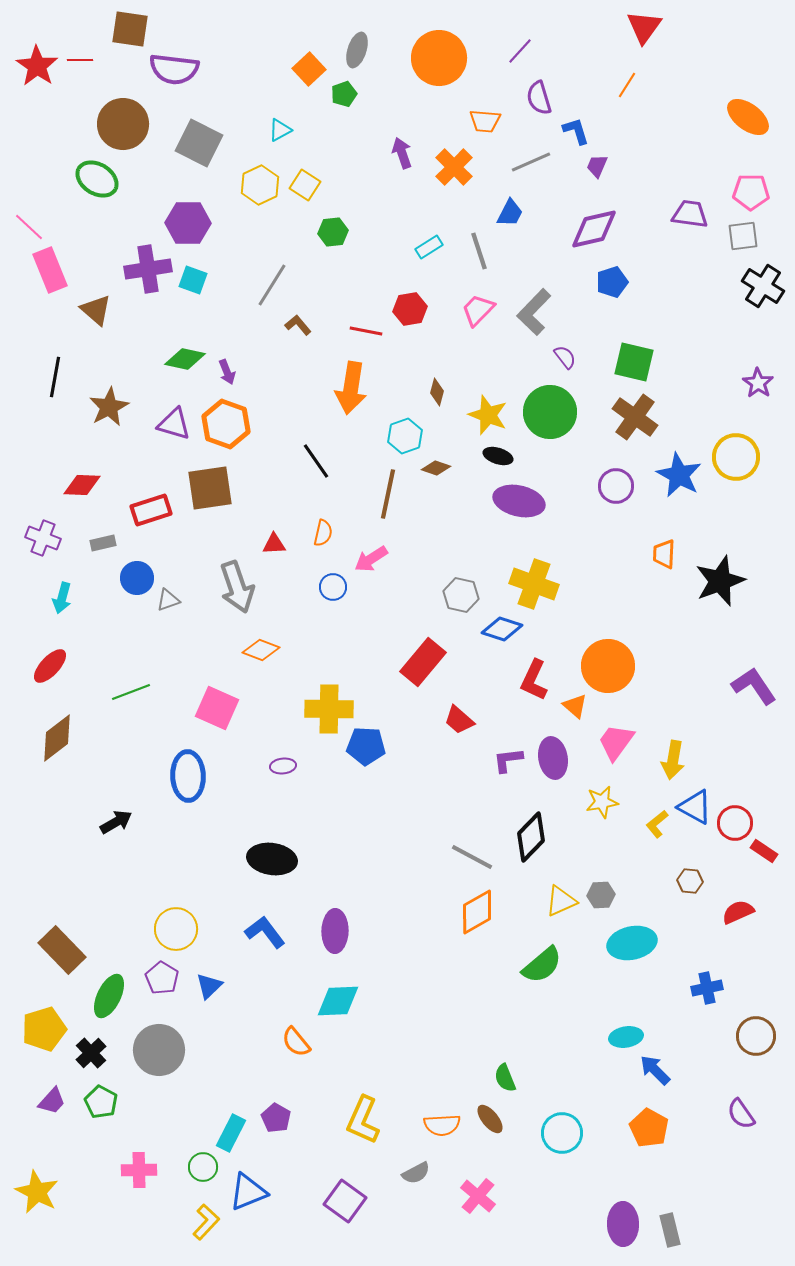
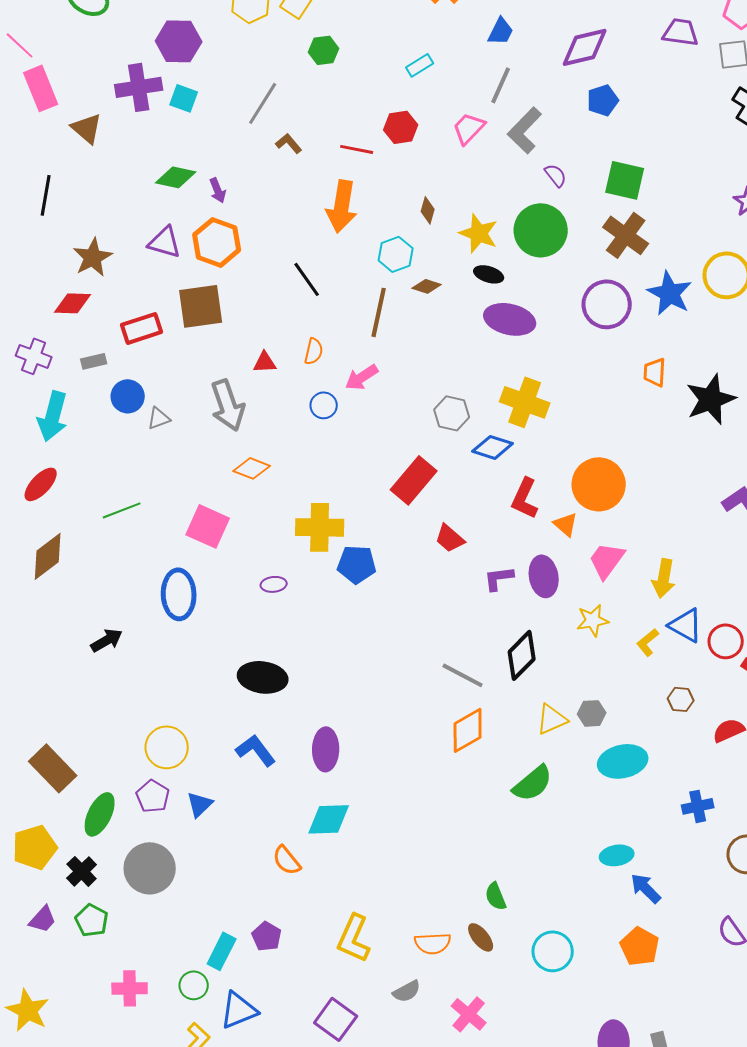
gray line: (479, 251) -> (501, 85), moved, turned 42
brown star: (109, 407) -> (93, 257), moved
purple circle: (616, 486) -> (607, 304), size x1.4
cyan arrow: (62, 598) -> (53, 416), size x1.6

